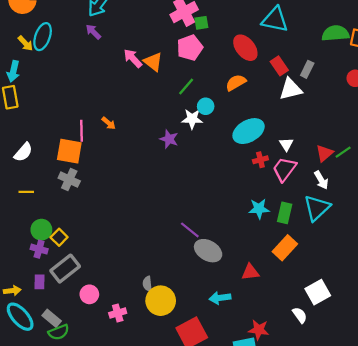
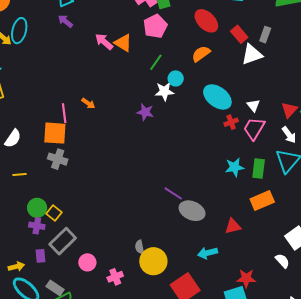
cyan ellipse: (249, 131) -> (217, 97), turned 72
orange rectangle: (285, 248) -> (262, 201), turned 30

